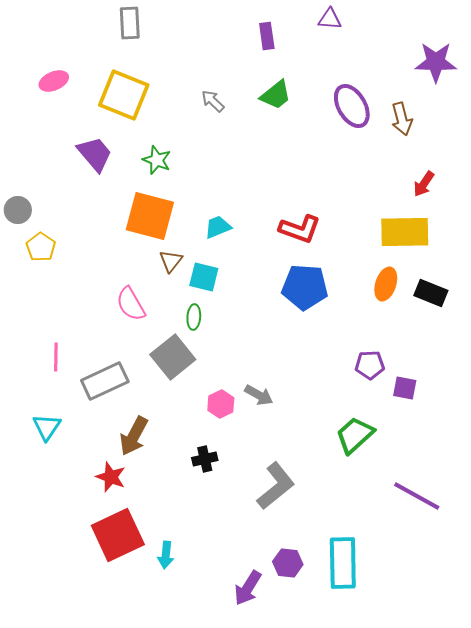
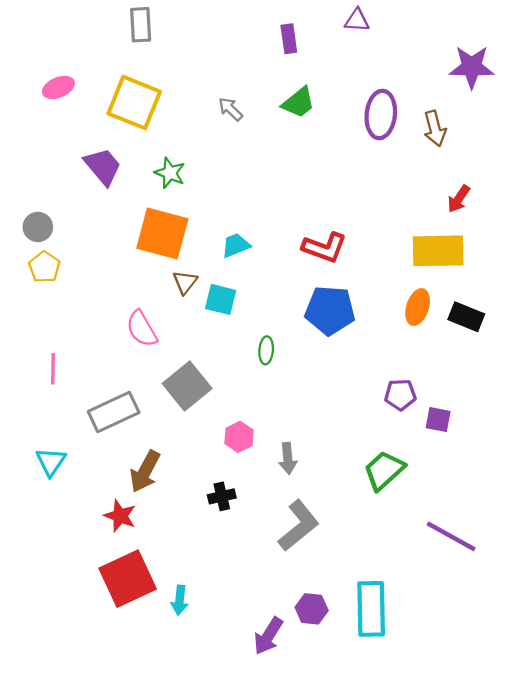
purple ellipse: (352, 106) -> (381, 114), turned 36
gray circle: (18, 210) -> (38, 227), moved
green ellipse: (194, 317) -> (266, 350), moved
pink line: (56, 357) -> (53, 369), moved
gray arrow: (259, 395) -> (288, 458), moved, turned 56

